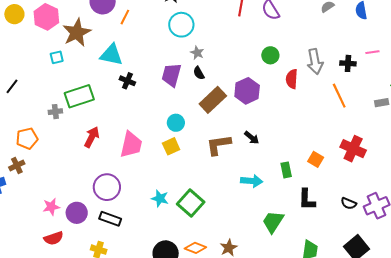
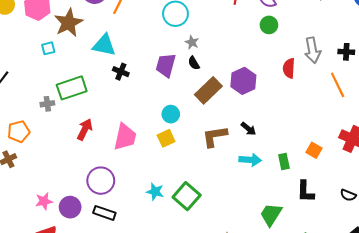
green circle: (270, 55) -> (269, 25), moved
cyan arrow: (252, 181) -> (250, 160), moved

